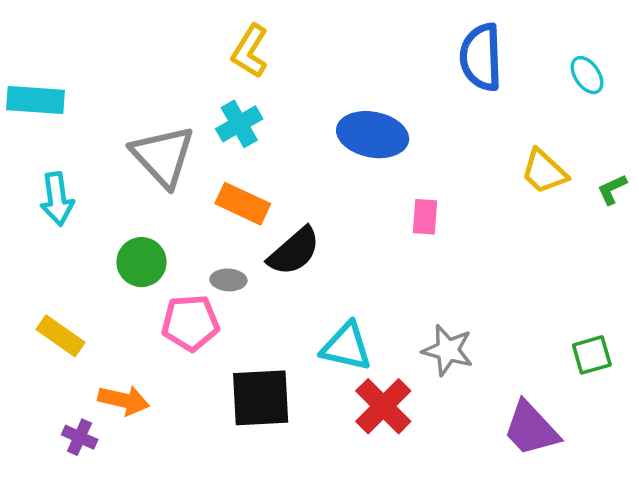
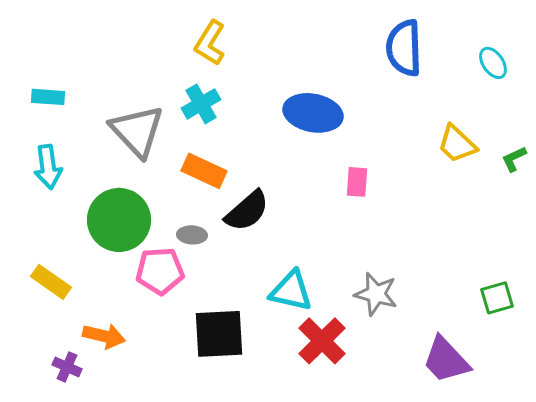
cyan rectangle: (35, 100) -> (48, 97), moved, size x0.7
green circle: (142, 262) -> (119, 220), size x1.5

